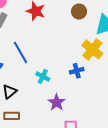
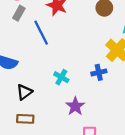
blue line: (20, 53) -> (41, 33), moved

